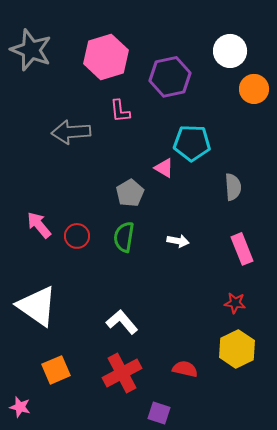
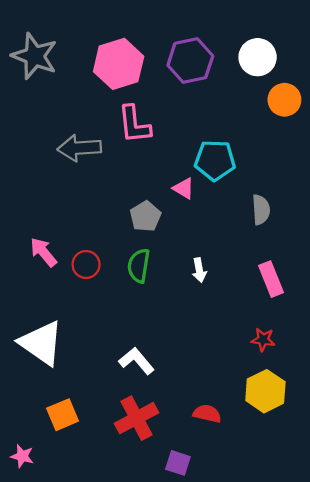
purple hexagon: (170, 77) -> (190, 61), moved
pink L-shape: (120, 111) -> (134, 124), size x1.5
white arrow: (178, 241) -> (199, 270), turned 70

